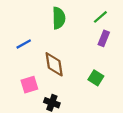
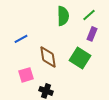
green semicircle: (59, 18) -> (63, 16), moved
green square: (96, 78) -> (80, 58), moved, size x1.5

